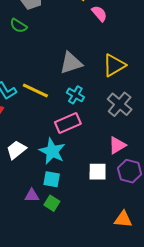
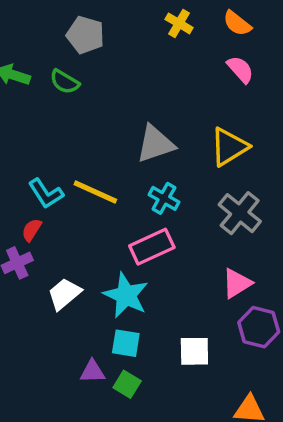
pink semicircle: (99, 14) -> (240, 69), moved
white square: (98, 172) -> (194, 351), moved

